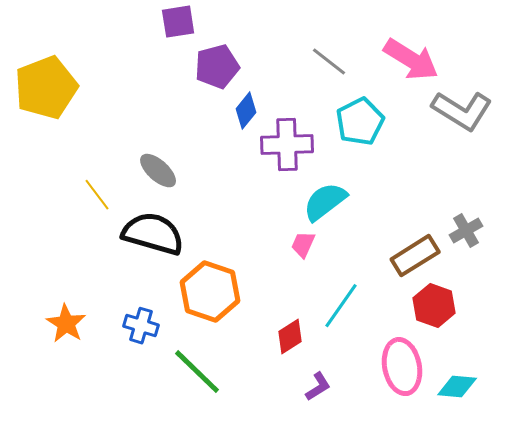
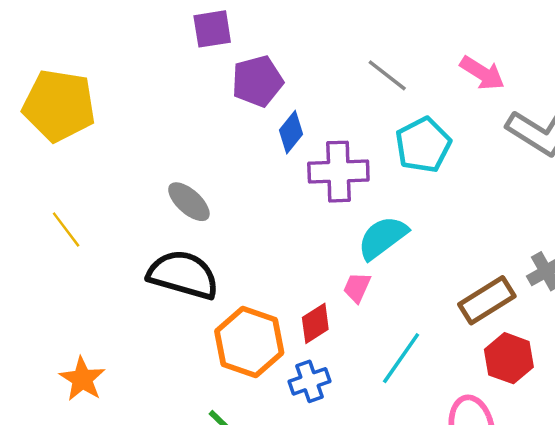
pink arrow: (411, 60) -> (482, 73), size x0.7
yellow pentagon: (46, 88) -> (59, 105), turned 30
yellow line: (97, 195) -> (66, 230), moved
blue cross: (141, 326) -> (310, 381), moved, turned -36
red diamond: (290, 337) -> (315, 323), moved

